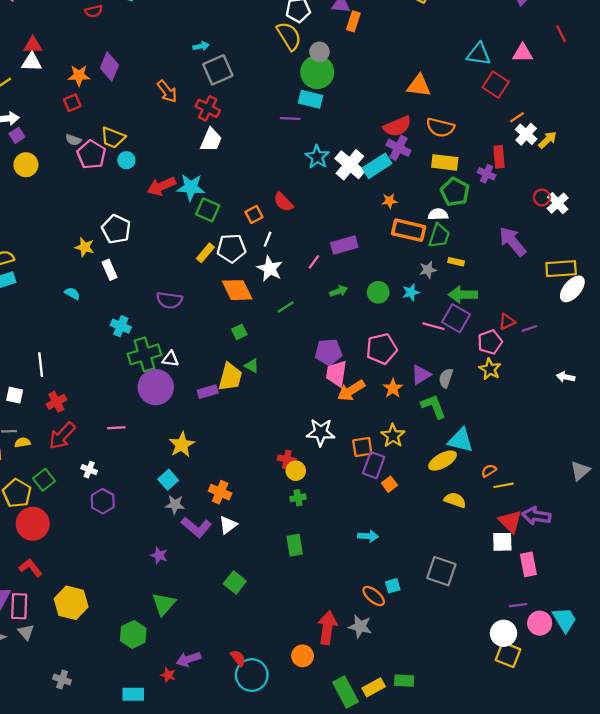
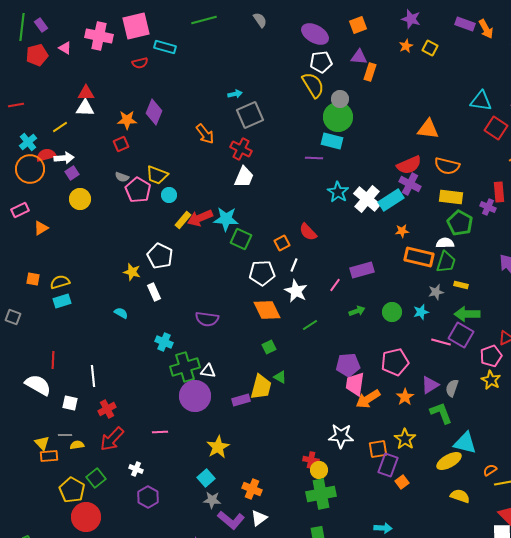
yellow rectangle: (205, 253) -> (183, 220), moved
green cross: (298, 498) -> (321, 494), size x2.0

